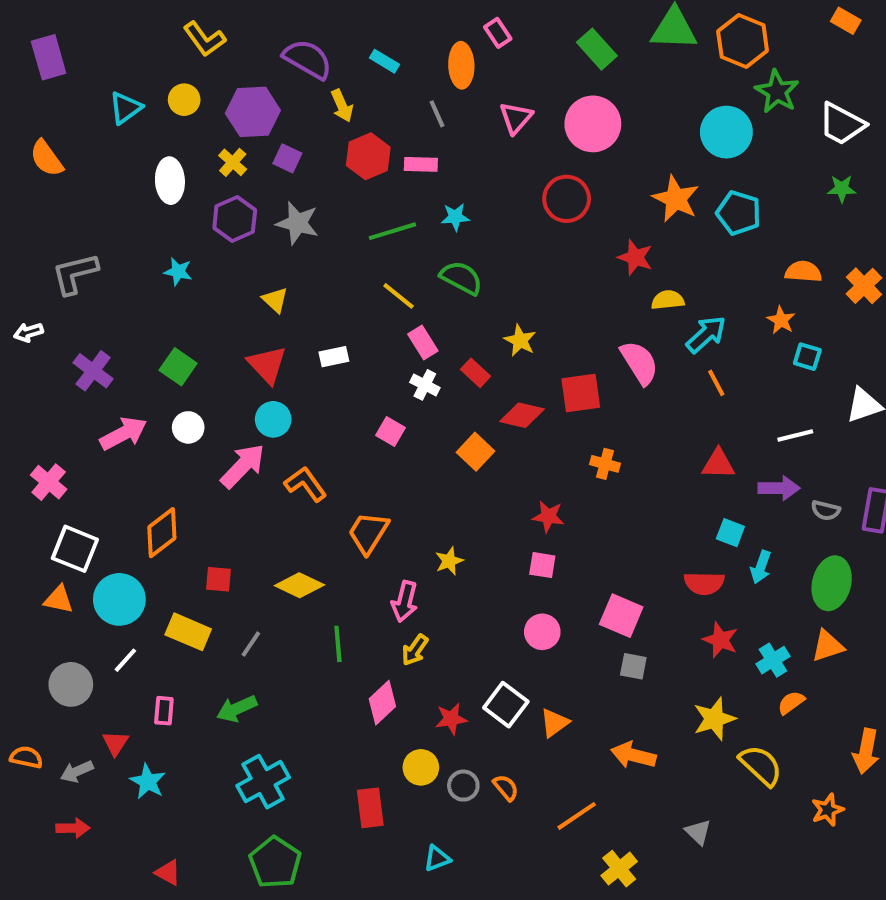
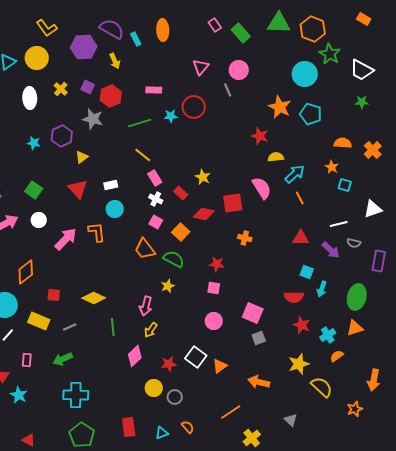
pink rectangle: (498, 33) -> (215, 25), moved
purple semicircle: (308, 59) -> (112, 29), moved
cyan rectangle: (384, 61) -> (136, 39), turned 32
orange ellipse: (461, 65) -> (163, 30), moved
yellow circle: (184, 100) -> (37, 58), size x1.5
purple hexagon: (253, 112) -> (84, 47), moved
gray line: (437, 114) -> (228, 90), moved
pink circle: (593, 124) -> (239, 70), size x0.7
red hexagon: (368, 156) -> (111, 96), moved
red circle: (567, 199) -> (194, 107), moved
purple hexagon: (235, 219) -> (62, 136), moved
green semicircle: (461, 278) -> (174, 259), moved
yellow triangle: (275, 300) -> (82, 157), turned 40
cyan circle: (273, 419) -> (115, 209), moved
pink square: (391, 431) -> (156, 222), moved
orange L-shape: (306, 484) -> (97, 232), moved, turned 30
purple arrow: (779, 488) -> (331, 250), turned 42
gray semicircle: (826, 510) -> (354, 243), moved
orange trapezoid: (368, 533) -> (145, 249), moved, turned -70
gray line: (251, 644) -> (70, 327), turned 32
gray square: (633, 666) -> (259, 338), turned -32
cyan cross: (263, 782) -> (76, 395), turned 30
orange semicircle: (506, 788) -> (188, 427), moved
red rectangle: (370, 808) -> (129, 427), moved

